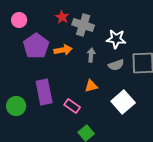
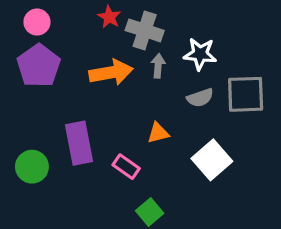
purple pentagon: (36, 46) -> (39, 66), moved
orange arrow: (63, 50) -> (111, 72), size x1.4
gray arrow: (91, 55) -> (158, 66), moved

